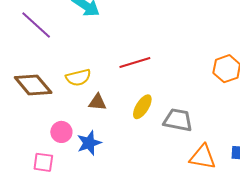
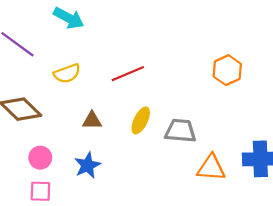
yellow semicircle: (78, 78) -> (67, 73), moved
pink circle: (61, 132) -> (40, 158), moved

